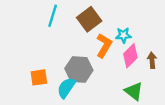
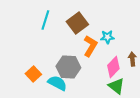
pink diamond: (130, 56) -> (113, 67), moved
orange square: (39, 77) -> (33, 74), turned -35
cyan semicircle: (66, 88) -> (57, 83), turned 84

